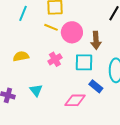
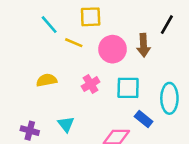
cyan line: (23, 13) -> (49, 25), turned -63
yellow line: (51, 27) -> (74, 43), moved
brown arrow: (96, 40) -> (144, 45), moved

